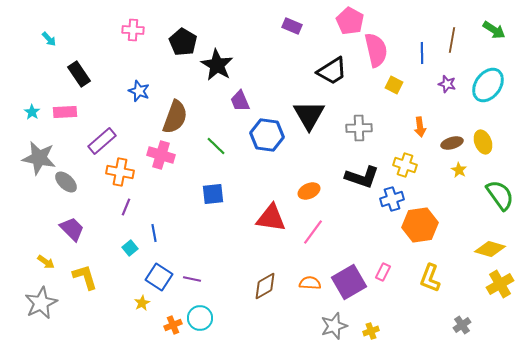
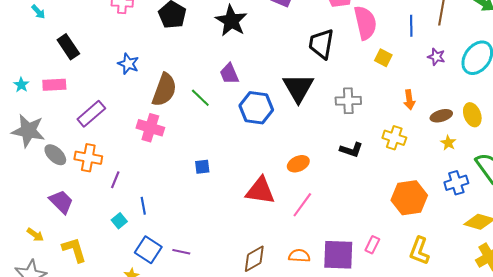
black star: (217, 65) -> (231, 21), moved
black trapezoid: (332, 71) -> (321, 44), turned 132
green line: (216, 146) -> (200, 98), moved
orange cross: (120, 172) -> (88, 158), moved
black L-shape: (362, 177) -> (351, 150), size x0.7
blue square: (213, 194) -> (202, 167), size x0.7
blue cross: (392, 199) -> (456, 183), moved
purple square: (349, 282) -> (338, 255), turned 32

